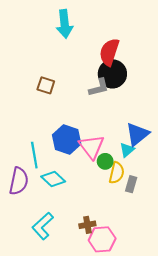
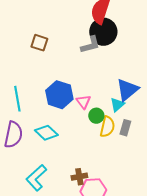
pink triangle: (92, 147) -> (83, 102), size x0.6
cyan line: (34, 155) -> (17, 99), moved
gray rectangle: (131, 184) -> (125, 128), moved

